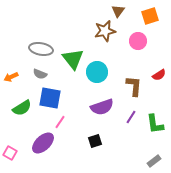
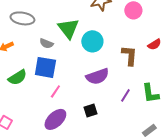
gray ellipse: (41, 49) -> (22, 18), moved
gray semicircle: (40, 74) -> (46, 43), moved
purple line: (131, 117) -> (125, 95), moved
purple ellipse: (43, 143) -> (55, 119), moved

